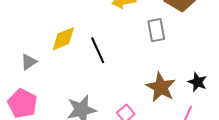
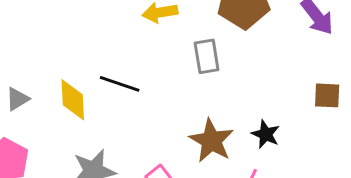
yellow diamond: (63, 39) -> (73, 100), moved, turned -72
black line: (98, 50) -> (120, 84), turned -48

